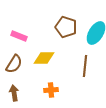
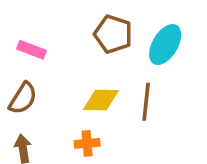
yellow diamond: (44, 58) -> (101, 100), moved

